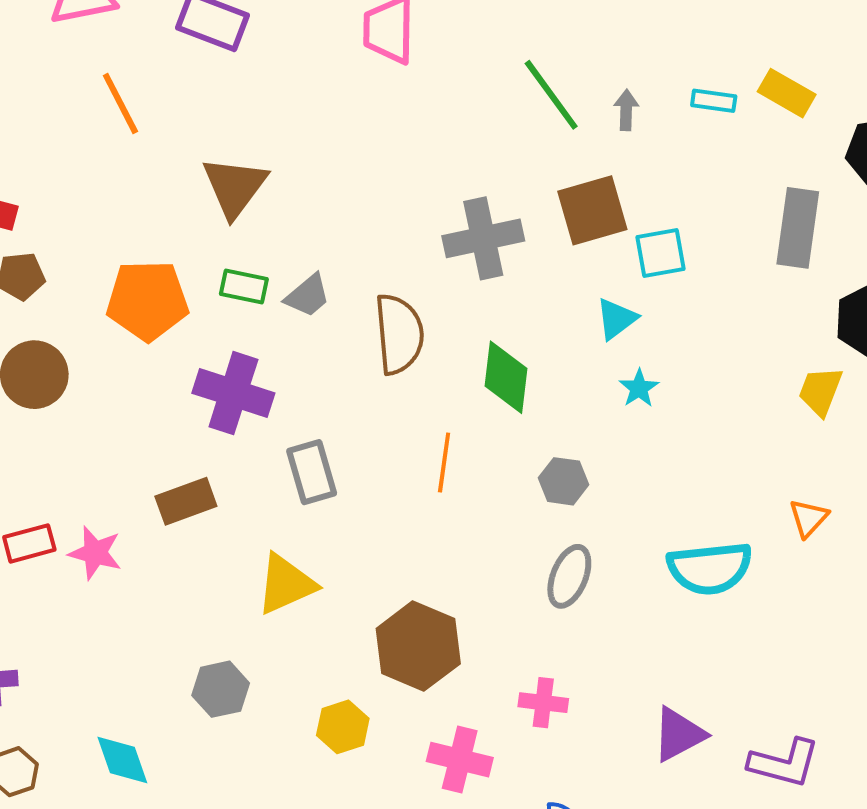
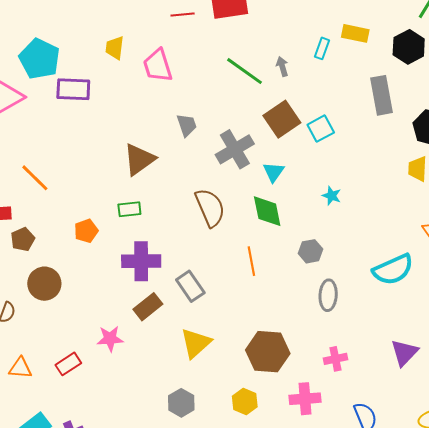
cyan rectangle: (714, 101) -> (322, 48), turned -60
orange line: (120, 103) -> (35, 178), moved
brown triangle: (235, 187) -> (139, 159), moved, turned 36
gray trapezoid: (308, 296) -> (187, 125), moved, turned -50
orange pentagon: (147, 300) -> (86, 231), size x0.6
cyan triangle: (616, 319) -> (274, 172), moved
brown rectangle: (186, 501) -> (148, 307), moved
pink star: (95, 553) -> (110, 339), moved

